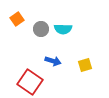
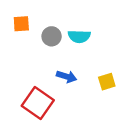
orange square: (17, 19) -> (21, 24), turned 32

